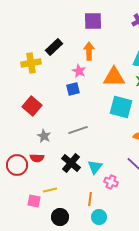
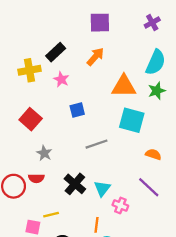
orange arrow: (89, 51) -> (95, 57), turned 42
pink star: (79, 71) -> (61, 79), moved
blue square: (73, 89) -> (77, 110), moved
gray line: (78, 130) -> (96, 144), moved

